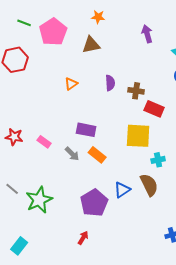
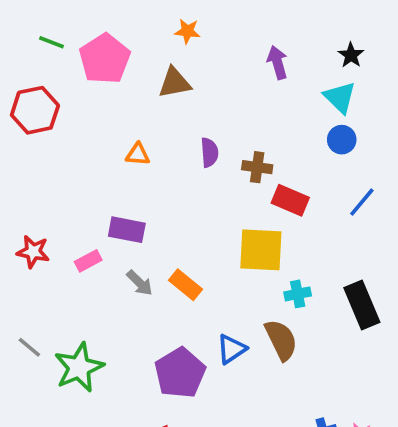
orange triangle: (71, 84) -> (138, 154), turned 40
purple rectangle: (86, 130) -> (127, 230), moved
pink rectangle: (44, 142) -> (88, 261), turned -64

